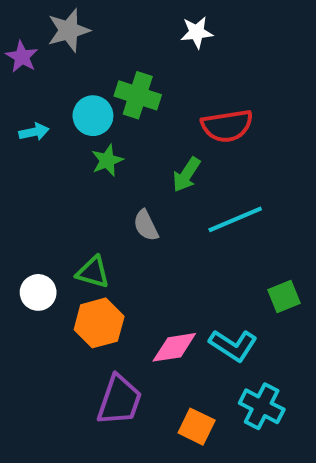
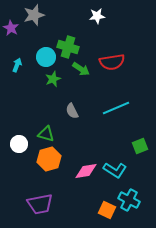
cyan arrow: (34, 132) -> (17, 65), turned -56
green arrow: (186, 175) -> (81, 69), moved, turned -90
purple trapezoid: (119, 400) -> (40, 204), moved, turned 60
orange square: (197, 427) -> (107, 210), moved

